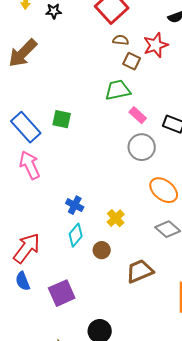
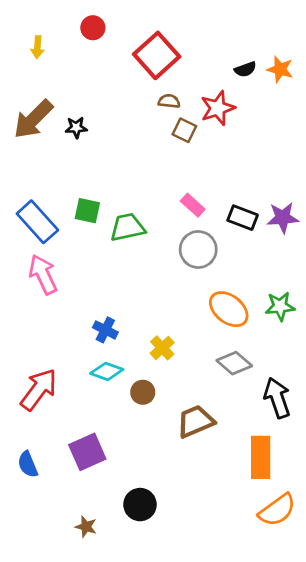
black star: (54, 11) -> (76, 128), moved
green trapezoid: (118, 90) -> (128, 227), moved
cyan diamond: (76, 235) -> (107, 371), turned 70
blue semicircle: (23, 281) -> (28, 464), moved

